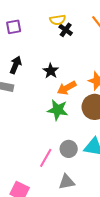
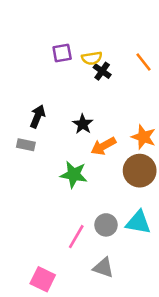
purple square: (14, 27) -> (62, 53), moved
green star: (58, 110) -> (74, 175), moved
gray triangle: (67, 182) -> (103, 268), turned 30

